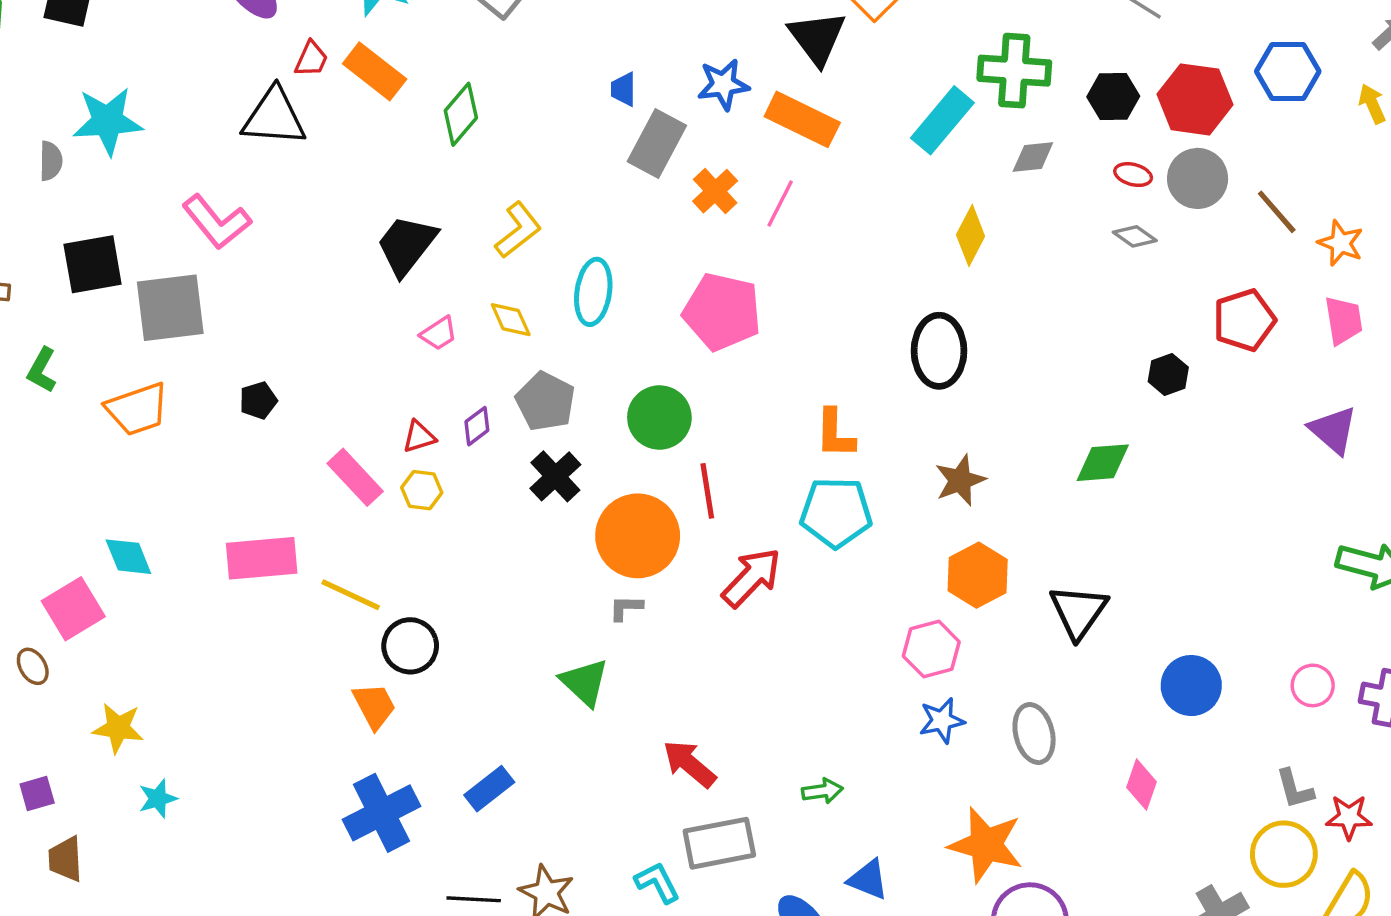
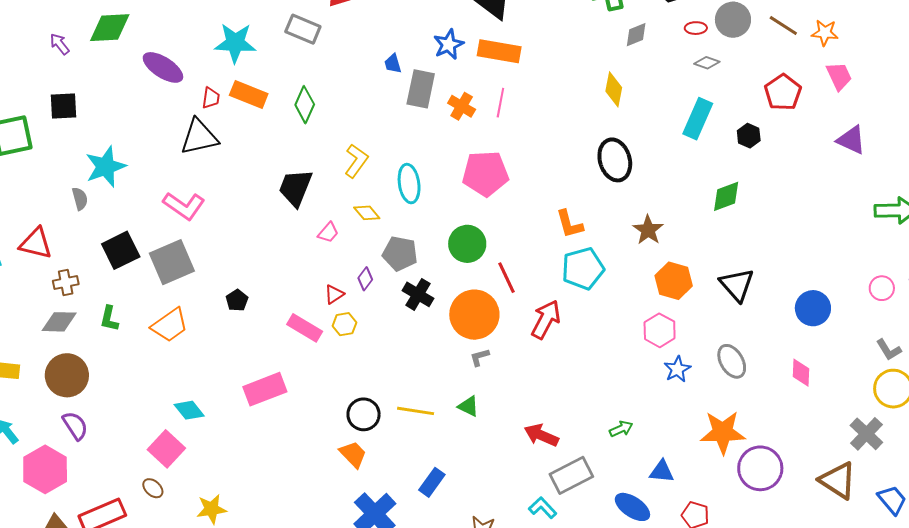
cyan rectangle: (942, 120) -> (698, 119), moved
yellow line: (351, 595) -> (416, 411), moved
green triangle: (585, 682) -> (468, 406), size x0.7

